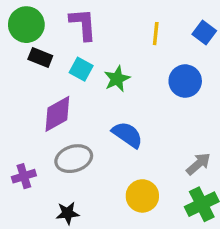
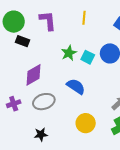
yellow line: (156, 34) -> (84, 18), moved
cyan square: (81, 69) -> (88, 57), moved
purple cross: (24, 176) -> (14, 104), moved

